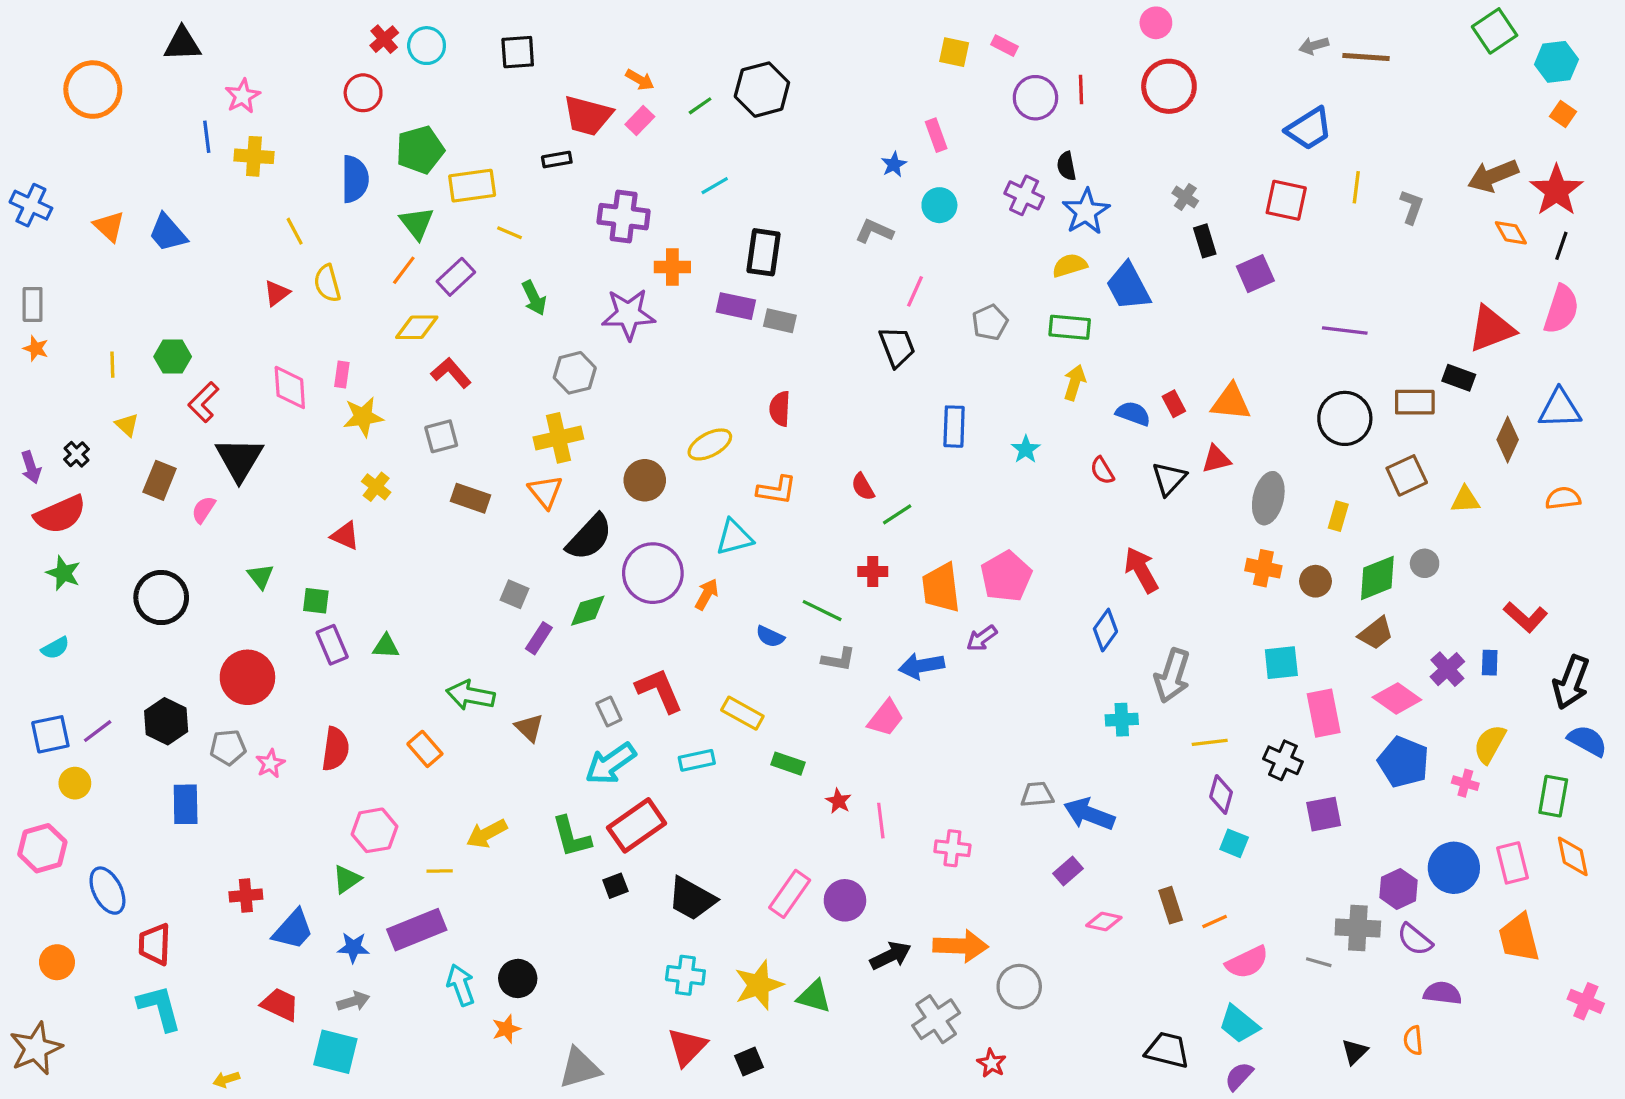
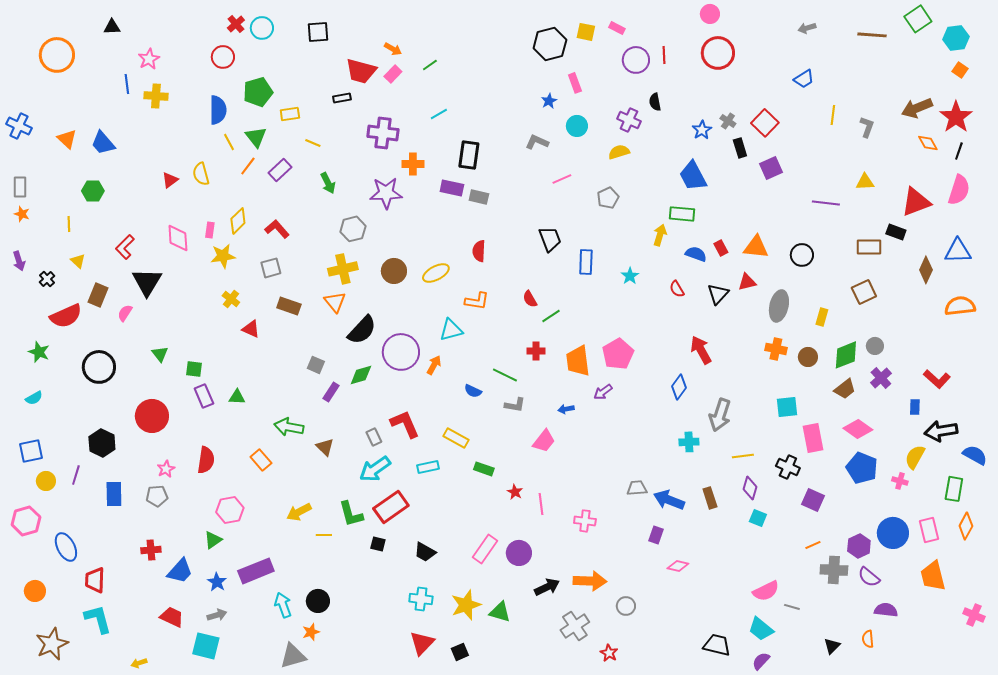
black triangle: (182, 44) -> (112, 27), size x0.7
brown line: (1366, 57) -> (872, 35), moved
black hexagon: (762, 90) -> (550, 44), moved
blue trapezoid: (1309, 129) -> (804, 79), size x0.7
yellow rectangle: (472, 186) -> (290, 114), size x0.7
red square: (1286, 200) -> (765, 123), moved, turned 32
blue star: (1086, 212) -> (702, 130), moved, size x0.7
yellow line: (295, 231) -> (229, 142), moved
yellow semicircle: (1070, 265) -> (619, 152), moved
pink line: (915, 291) -> (562, 179), turned 42
yellow diamond: (417, 327) -> (238, 221), moved, turned -44
green rectangle: (1070, 327) -> (682, 214), moved
black trapezoid: (897, 347) -> (550, 239), moved
green hexagon: (173, 357) -> (93, 191), moved
black circle: (1345, 418) -> (802, 255), moved, size x0.7
purple arrow: (31, 467) -> (19, 261), moved
brown circle: (645, 480) -> (394, 271), moved
orange semicircle: (1563, 498) -> (960, 306), size x1.4
yellow triangle: (1465, 500) -> (865, 182), moved
red semicircle: (60, 514) -> (66, 316), moved
red triangle: (345, 536) -> (251, 329), moved
blue arrow: (922, 666) -> (566, 409), size x0.6
purple cross: (1447, 669) -> (881, 378), moved
black arrow: (1571, 682) -> (941, 431), moved, turned 60
purple line: (98, 731) -> (76, 475), moved, turned -36
gray pentagon: (228, 747) -> (157, 496), moved
purple square: (1324, 814) -> (813, 500), turned 35
orange diamond: (1573, 856) -> (966, 526), turned 40
yellow line: (440, 871) -> (324, 535), moved
purple rectangle: (1068, 871) -> (656, 535), turned -30
black square: (615, 886) -> (378, 544), turned 35
black trapezoid: (692, 899) -> (425, 552), size x0.7
brown rectangle: (1171, 905) -> (710, 498), moved
orange line: (1215, 922) -> (813, 545), moved
blue star: (353, 948) -> (217, 582), turned 30
gray line: (1319, 962) -> (792, 607), moved
gray circle: (1019, 987) -> (626, 606), size x0.7
brown star: (36, 1048) -> (52, 644), moved
gray triangle: (580, 1068) -> (293, 656), moved

